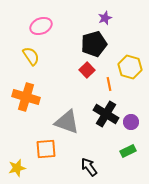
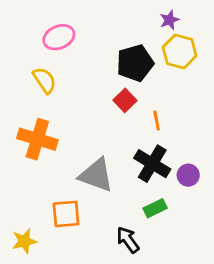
purple star: (105, 18) -> (170, 20), moved
yellow hexagon: (130, 67) -> (180, 52), moved
green rectangle: (128, 151) -> (155, 208), moved

